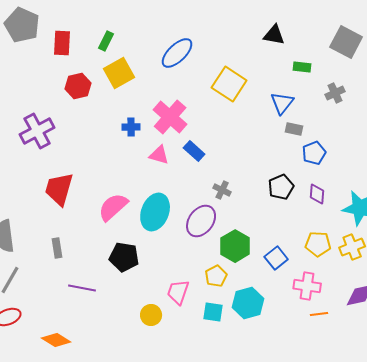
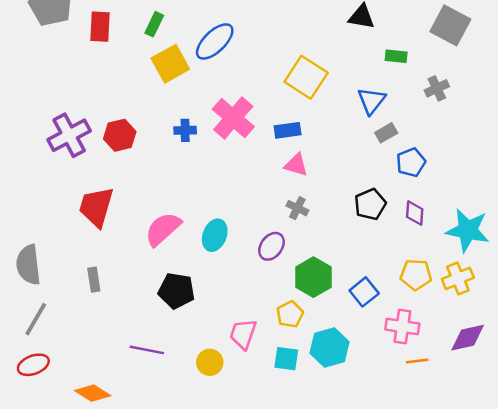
blue ellipse: (177, 53) -> (215, 41), moved
red hexagon: (78, 86) -> (120, 135), moved
gray rectangle: (294, 129) -> (386, 133), turned -42
blue rectangle: (194, 151) -> (288, 130), moved, turned -50
pink triangle: (159, 155) -> (296, 165), moved
cyan ellipse: (155, 212) -> (215, 235), size x0.7
purple ellipse: (201, 221) -> (271, 246), size x0.7
purple line: (82, 288) -> (147, 350), moved

